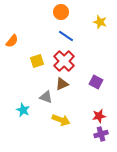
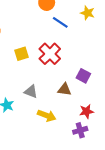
blue line: (66, 36) -> (60, 22), moved
brown triangle: (62, 84) -> (64, 89), moved, turned 32
purple cross: (101, 134) -> (80, 130), moved

